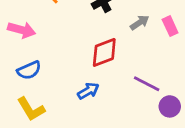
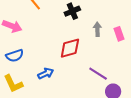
gray arrow: (140, 23) -> (97, 29), turned -64
blue arrow: (88, 91) -> (46, 73), moved

